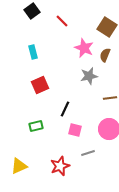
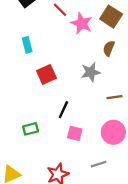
pink star: (84, 48) -> (82, 23), moved
red square: (40, 85) -> (46, 74), moved
gray line: (88, 153) -> (99, 164), moved

